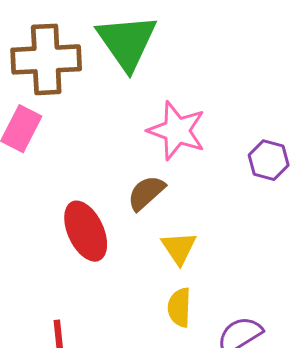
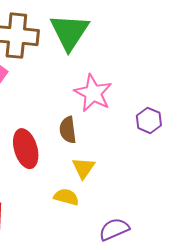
brown semicircle: (146, 193) -> (68, 130), turned -64
yellow semicircle: (179, 307) -> (66, 197), moved, turned 95

